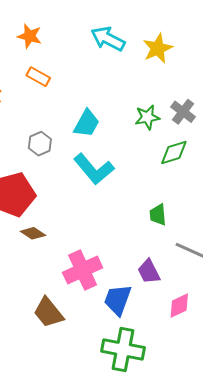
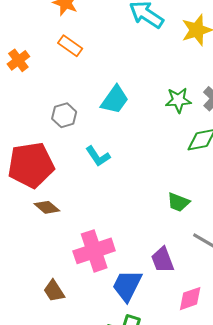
cyan L-shape: (94, 169) -> (98, 156), moved, size x0.6
green trapezoid: (158, 215) -> (178, 202), turned -70
brown trapezoid: (48, 312) -> (54, 291), size x0.7

